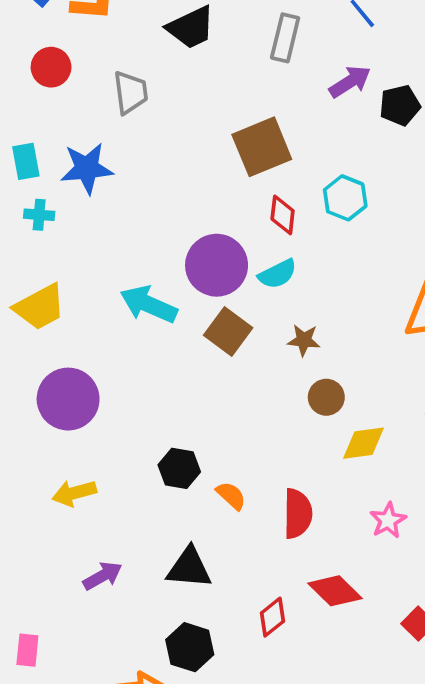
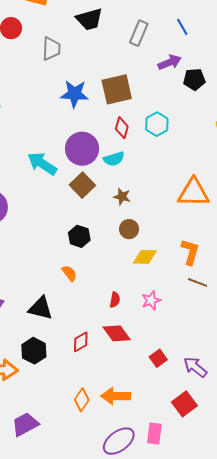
blue star: (87, 168) -> (75, 94), moved
black hexagon: (179, 468) -> (79, 236), moved
red semicircle: (298, 514) -> (115, 300), moved, size x0.6

